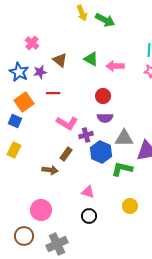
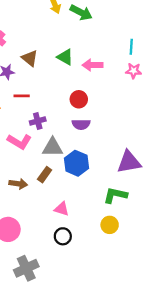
pink L-shape: (67, 123) -> (19, 142), moved
purple cross: (86, 135) -> (38, 121), moved
gray triangle: (124, 138) -> (53, 147), moved
brown rectangle: (66, 154) -> (45, 175), moved
green L-shape: (122, 169) -> (115, 195), moved

